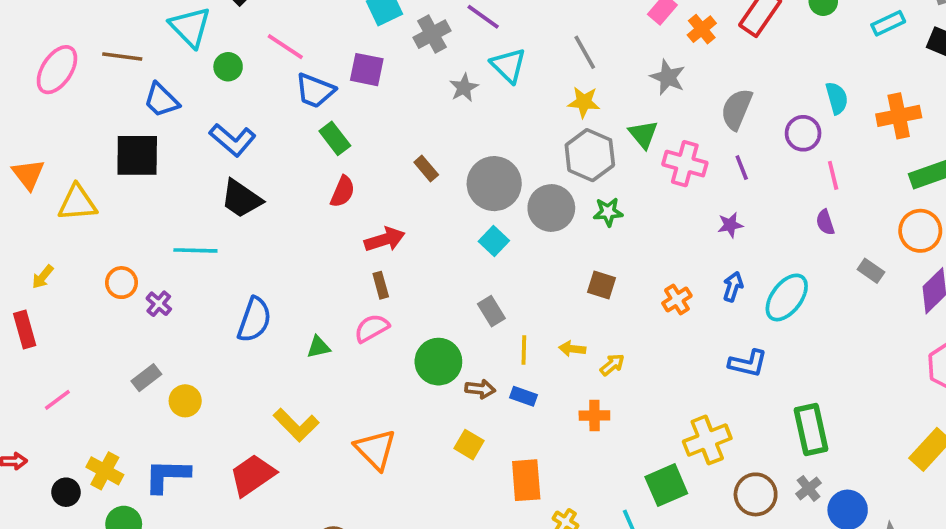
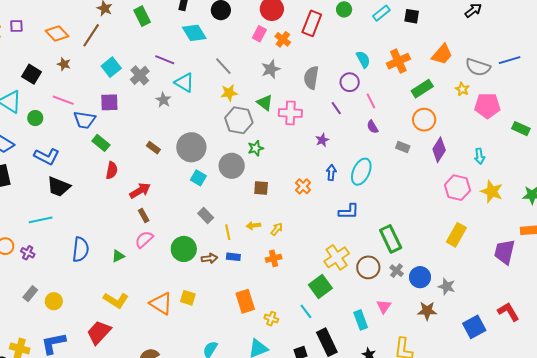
gray star: (668, 77) -> (271, 69), turned -30
purple line: (742, 168) -> (336, 108), moved
gray circle: (551, 208) -> (232, 166), moved
yellow square: (469, 445) -> (188, 298), moved
brown circle: (756, 494) -> (368, 267), moved

